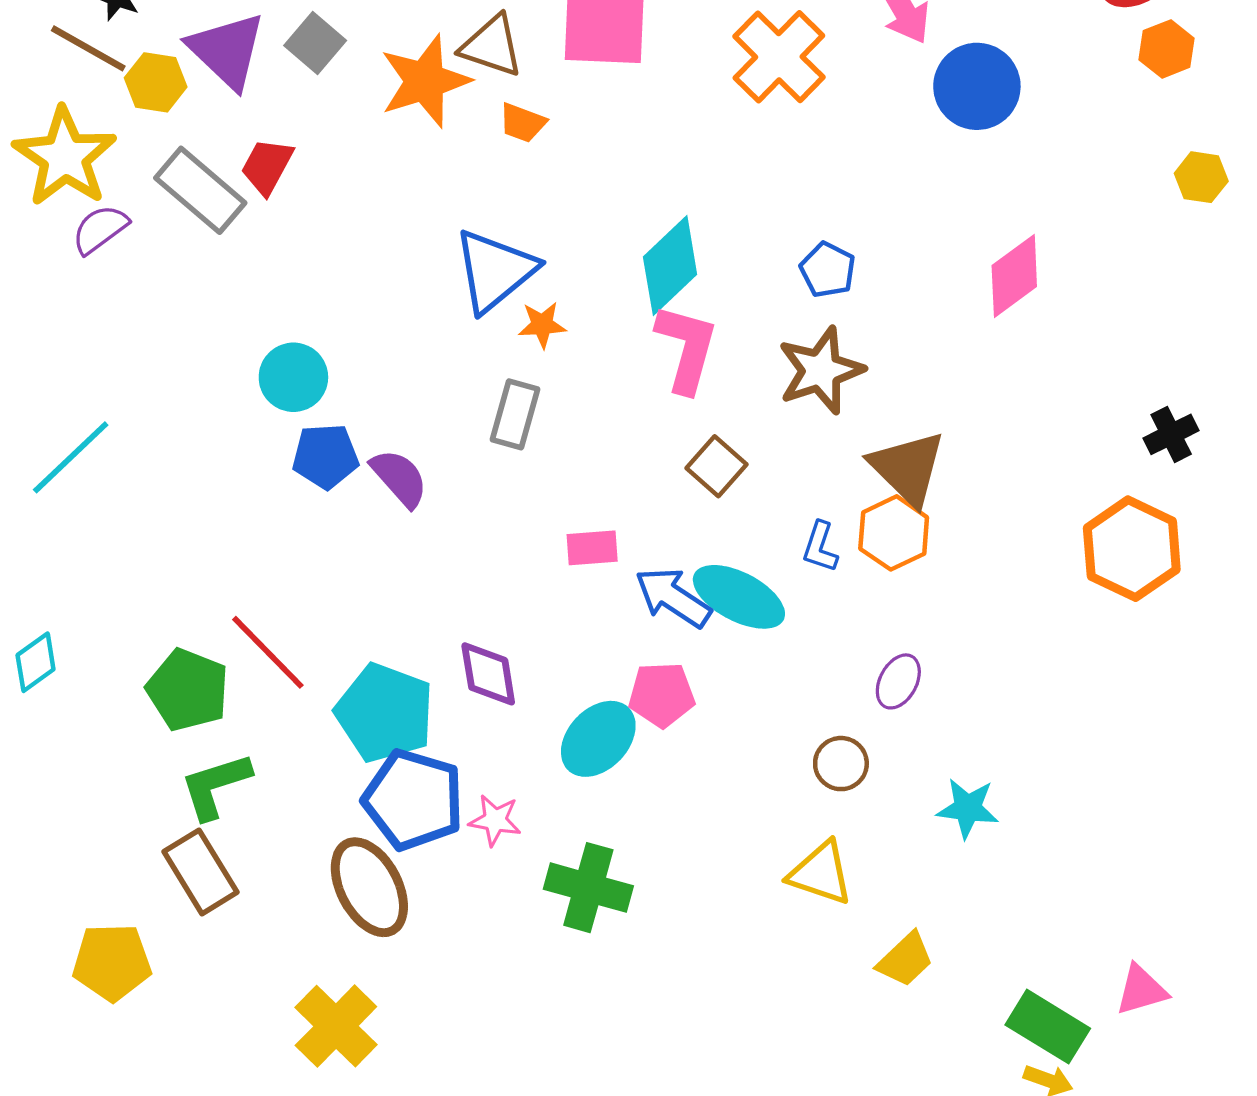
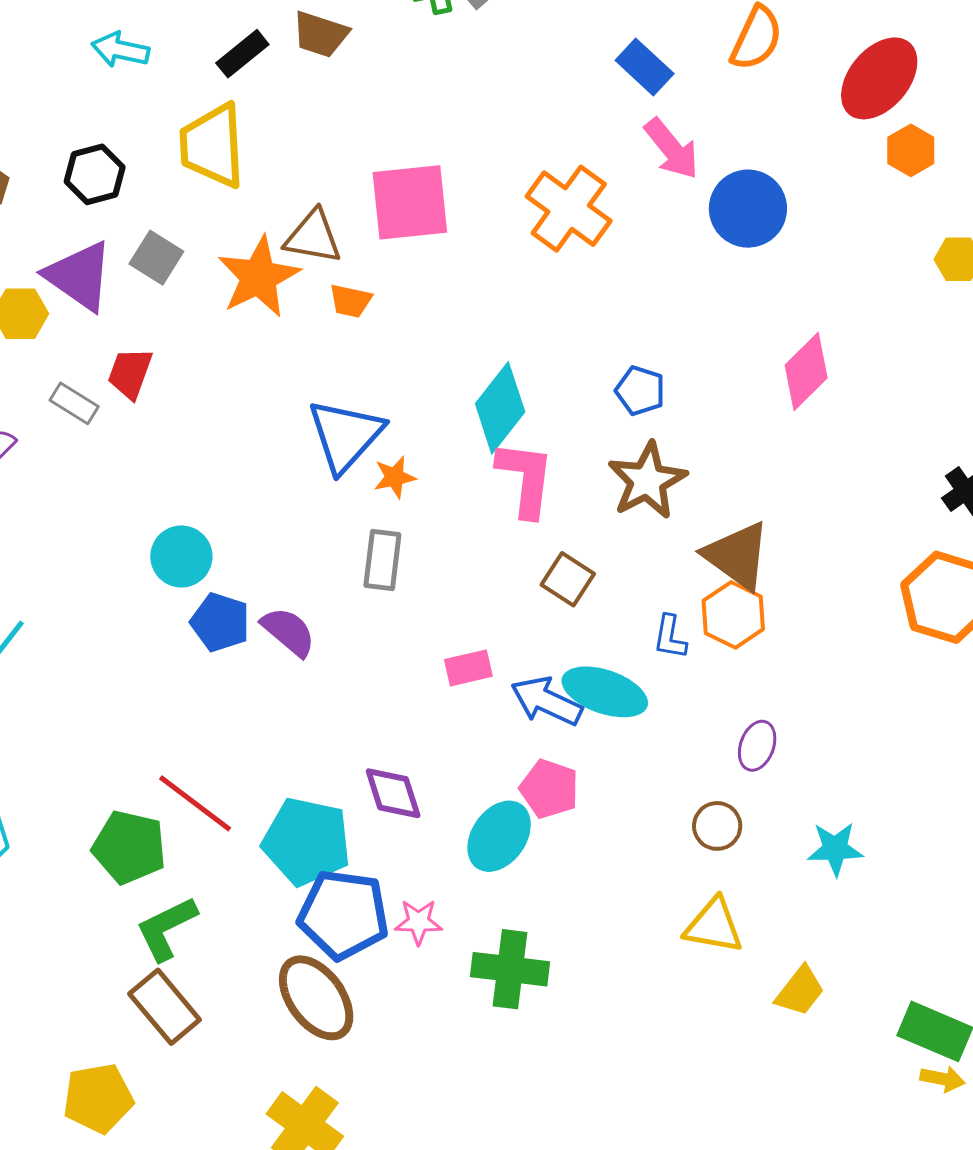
gray rectangle: (200, 190) -> (74, 403), size x0.6
blue pentagon: (325, 456) -> (220, 622), turned 30
pink pentagon: (662, 695) -> (549, 789), turned 30

